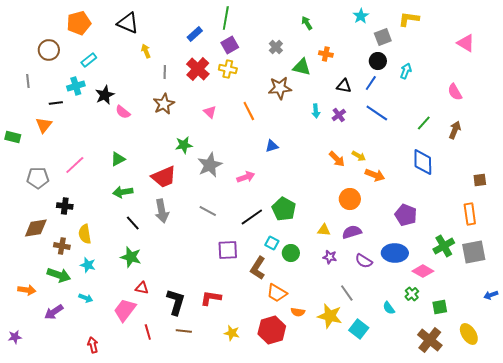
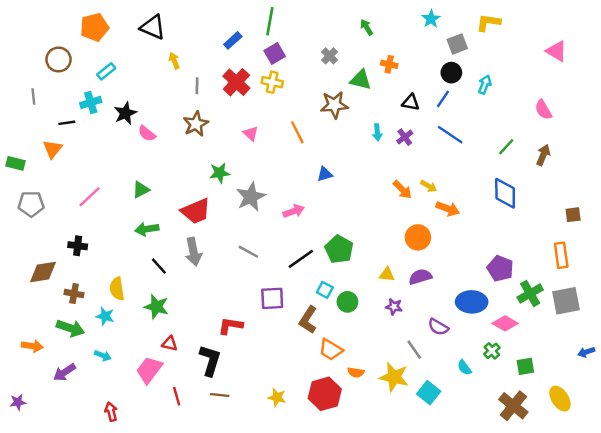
gray pentagon: (38, 178) -> (31, 204), moved
purple pentagon: (406, 215) -> (500, 268), moved
yellow semicircle: (85, 234) -> (117, 289), moved
purple semicircle: (364, 261) -> (438, 327), moved
red L-shape: (211, 298) -> (230, 326), moved

